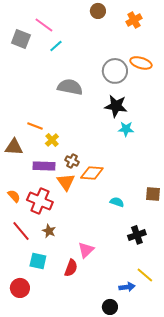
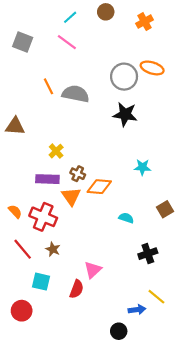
pink line: (44, 25) -> (67, 42), moved
cyan line: (56, 46) -> (70, 17), moved
orange line: (35, 126) -> (49, 86), moved, turned 42
cyan star: (126, 129) -> (142, 167), moved
brown triangle: (14, 147) -> (15, 126), moved
brown square: (153, 194) -> (165, 209), turned -35

